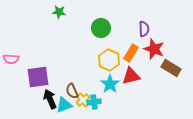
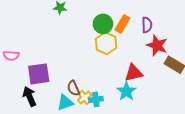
orange rectangle: (131, 53) -> (122, 24), moved
yellow hexagon: (109, 60) -> (106, 43), moved
cyan star: (110, 84) -> (126, 91), moved
black arrow: (50, 99) -> (29, 96), moved

